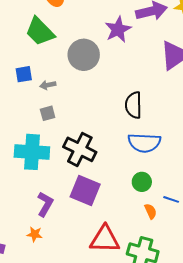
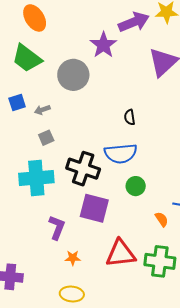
black semicircle: (134, 105) -> (130, 117), size x0.6
blue semicircle: (144, 143) -> (121, 153), moved
green circle: (142, 182) -> (136, 186), moved
orange star: (35, 234) -> (73, 258), moved

